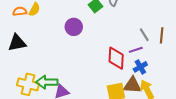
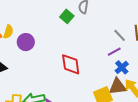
purple circle: (74, 27) -> (26, 42), moved
red diamond: (116, 58) -> (71, 64), moved

